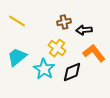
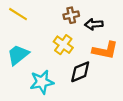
orange L-shape: (94, 53) -> (105, 50), turned 140
cyan star: (44, 69) -> (42, 82), moved, turned 30

